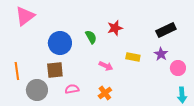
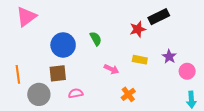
red star: (115, 28) -> (138, 29), moved
black rectangle: (166, 30) -> (159, 17), moved
orange cross: (105, 93) -> (128, 94), moved

